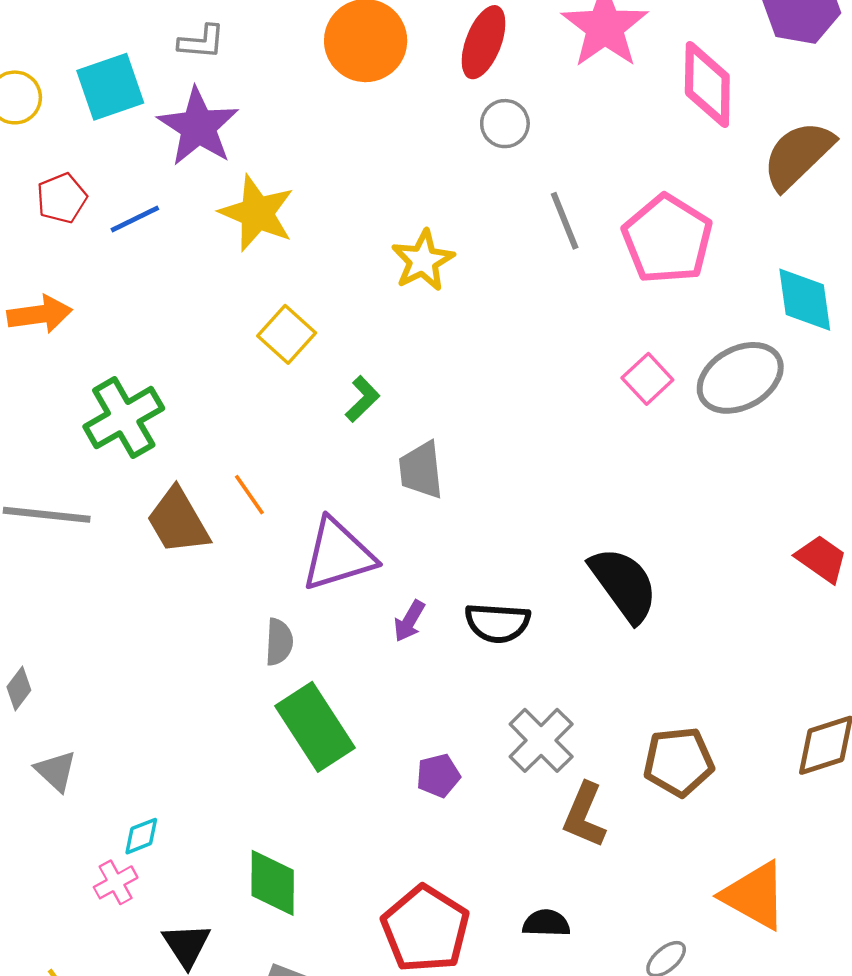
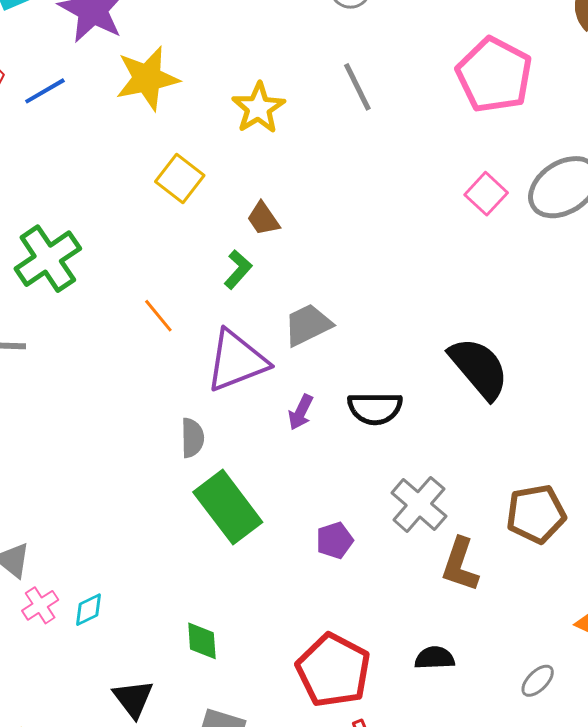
yellow star: (257, 213) -> (147, 78), turned -30
gray line: (565, 221) -> (357, 87), moved
yellow star: (423, 260) -> (258, 108), moved
green L-shape: (362, 399) -> (238, 269), moved
gray trapezoid: (421, 470) -> (308, 325), moved, turned 74
brown trapezoid: (178, 521) -> (263, 219), moved, size x0.6
pink cross: (116, 882) -> (40, 605), moved
green diamond: (273, 883) -> (202, 641), size x0.7

